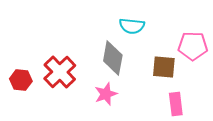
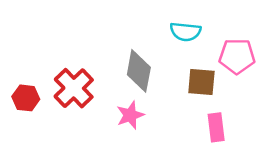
cyan semicircle: (132, 26) -> (185, 32), moved

